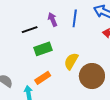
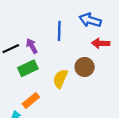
purple arrow: (53, 20) -> (32, 46), moved
brown circle: (92, 76) -> (85, 67), moved, size x0.7

